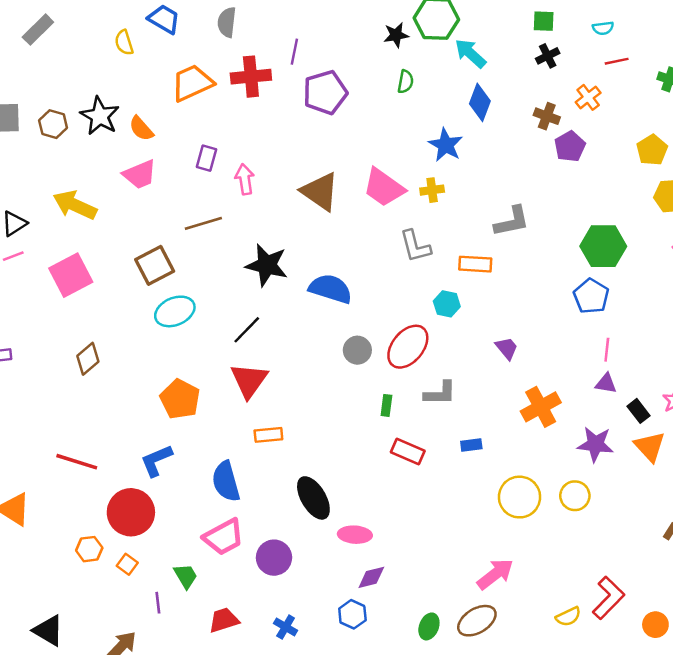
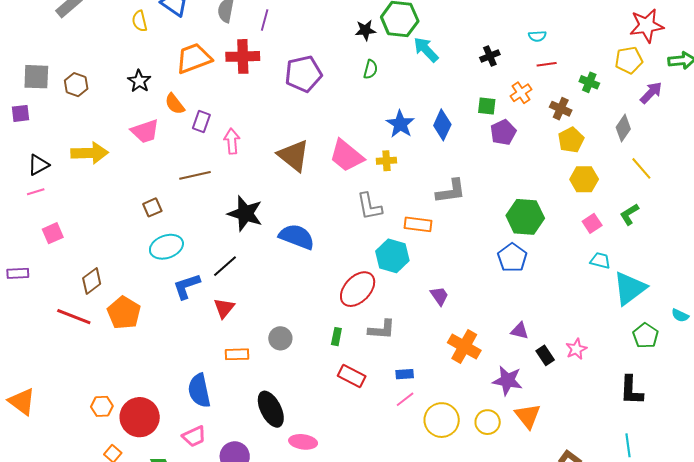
green square: (544, 21) -> (487, 106), moved
purple line: (294, 52) -> (265, 20), moved
blue diamond: (480, 102) -> (442, 125), moved
black star: (100, 116) -> (139, 81), moved, size x0.7
brown cross: (547, 116) -> (561, 109), moved
orange semicircle: (141, 129) -> (175, 104), moved
yellow arrow: (75, 205) -> (90, 153), turned 150
brown square: (155, 265) -> (152, 207), size x0.6
pink square: (71, 275) -> (53, 233), moved, size x0.6
cyan hexagon: (447, 304) -> (392, 256), size x1.5
gray circle: (357, 350) -> (280, 338), moved
pink line: (607, 350) -> (405, 399), moved, turned 42
red triangle: (249, 380) -> (224, 308), size x0.7
orange pentagon: (180, 399) -> (124, 313), moved
orange cross: (541, 407) -> (464, 347), turned -36
orange triangle: (650, 447) -> (528, 416), moved
blue L-shape: (156, 460) -> (187, 286), moved
red line: (77, 462) -> (74, 317), moved
red circle: (131, 512) -> (140, 417), moved
pink trapezoid: (224, 537) -> (194, 436), size x0.7
orange hexagon: (89, 549) -> (102, 406), moved

